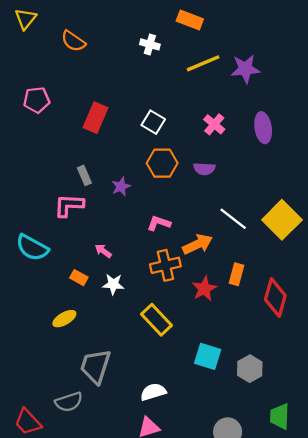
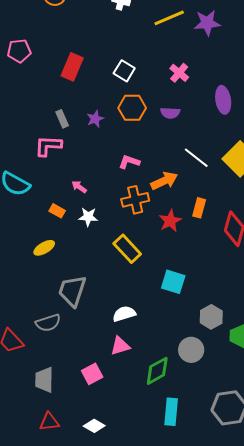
purple ellipse: (263, 128) -> (223, 100), moved
purple star: (121, 187) -> (95, 119), moved
gray hexagon: (250, 369) -> (211, 317), moved

